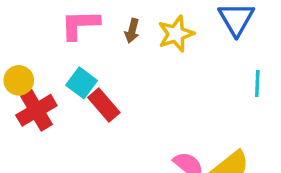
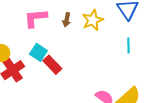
cyan line: (257, 84) -> (128, 46), moved

